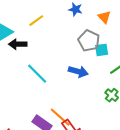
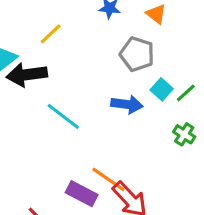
black arrow: (18, 44) -> (27, 75), size x1.4
cyan square: (102, 50) -> (162, 89), moved, turned -32

